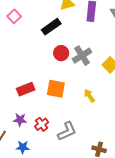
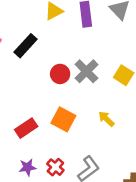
black rectangle: (51, 27) -> (26, 46), moved
orange square: (56, 89) -> (63, 119), turned 30

